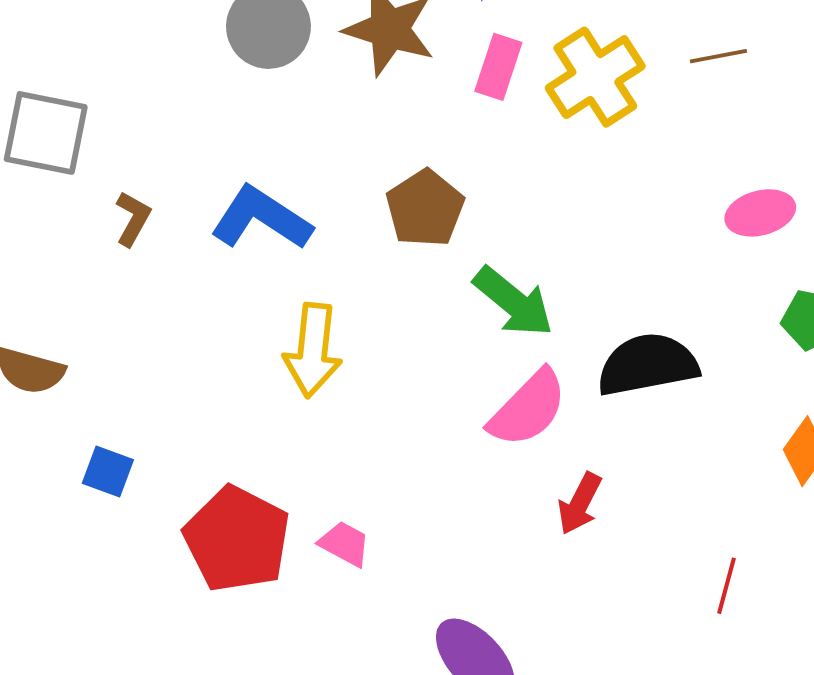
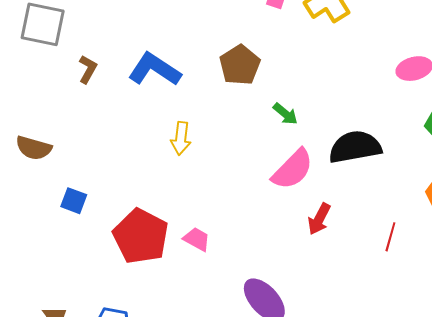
green arrow: (513, 302) -> (285, 114), size x0.6
yellow arrow: (313, 350) -> (181, 138), size x0.7
red line: (727, 586) -> (390, 237), moved

